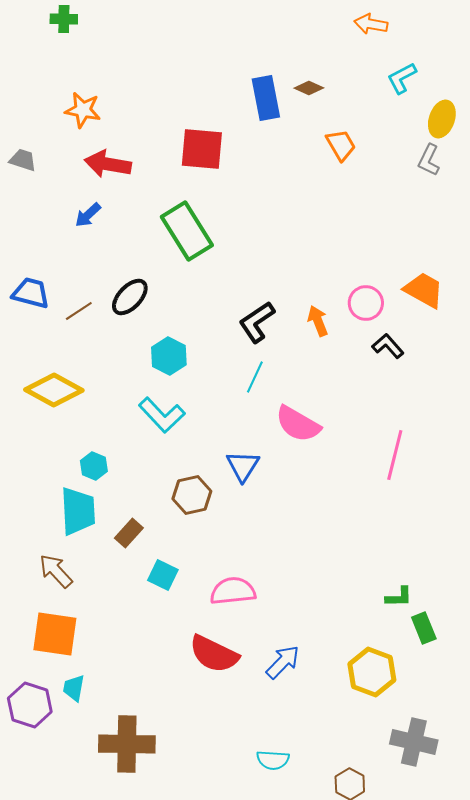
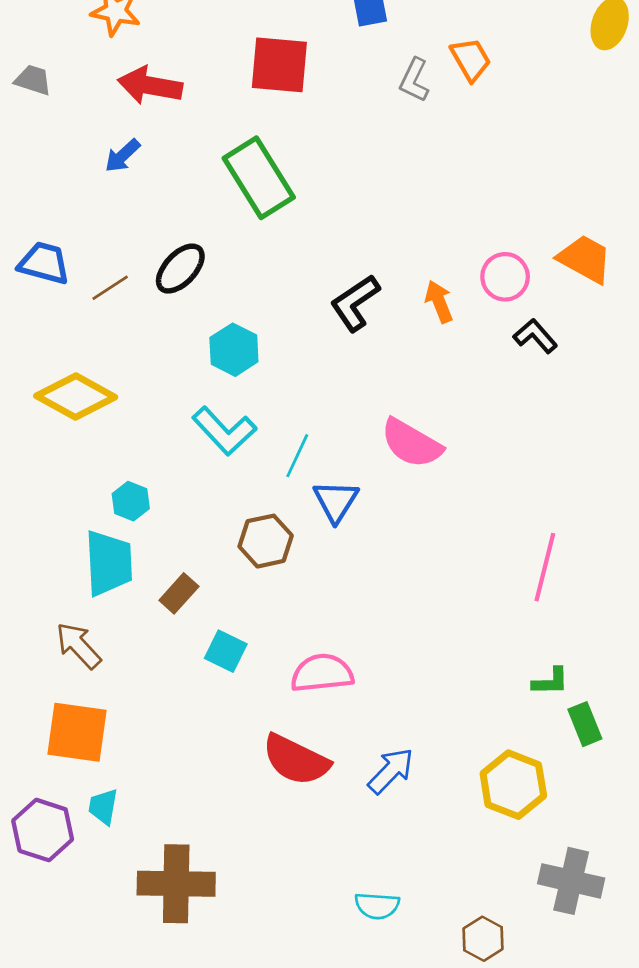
gray L-shape: (429, 160) -> (414, 80), moved
cyan line: (255, 377) -> (297, 456), moved
pink line: (395, 455) -> (545, 567), moved

